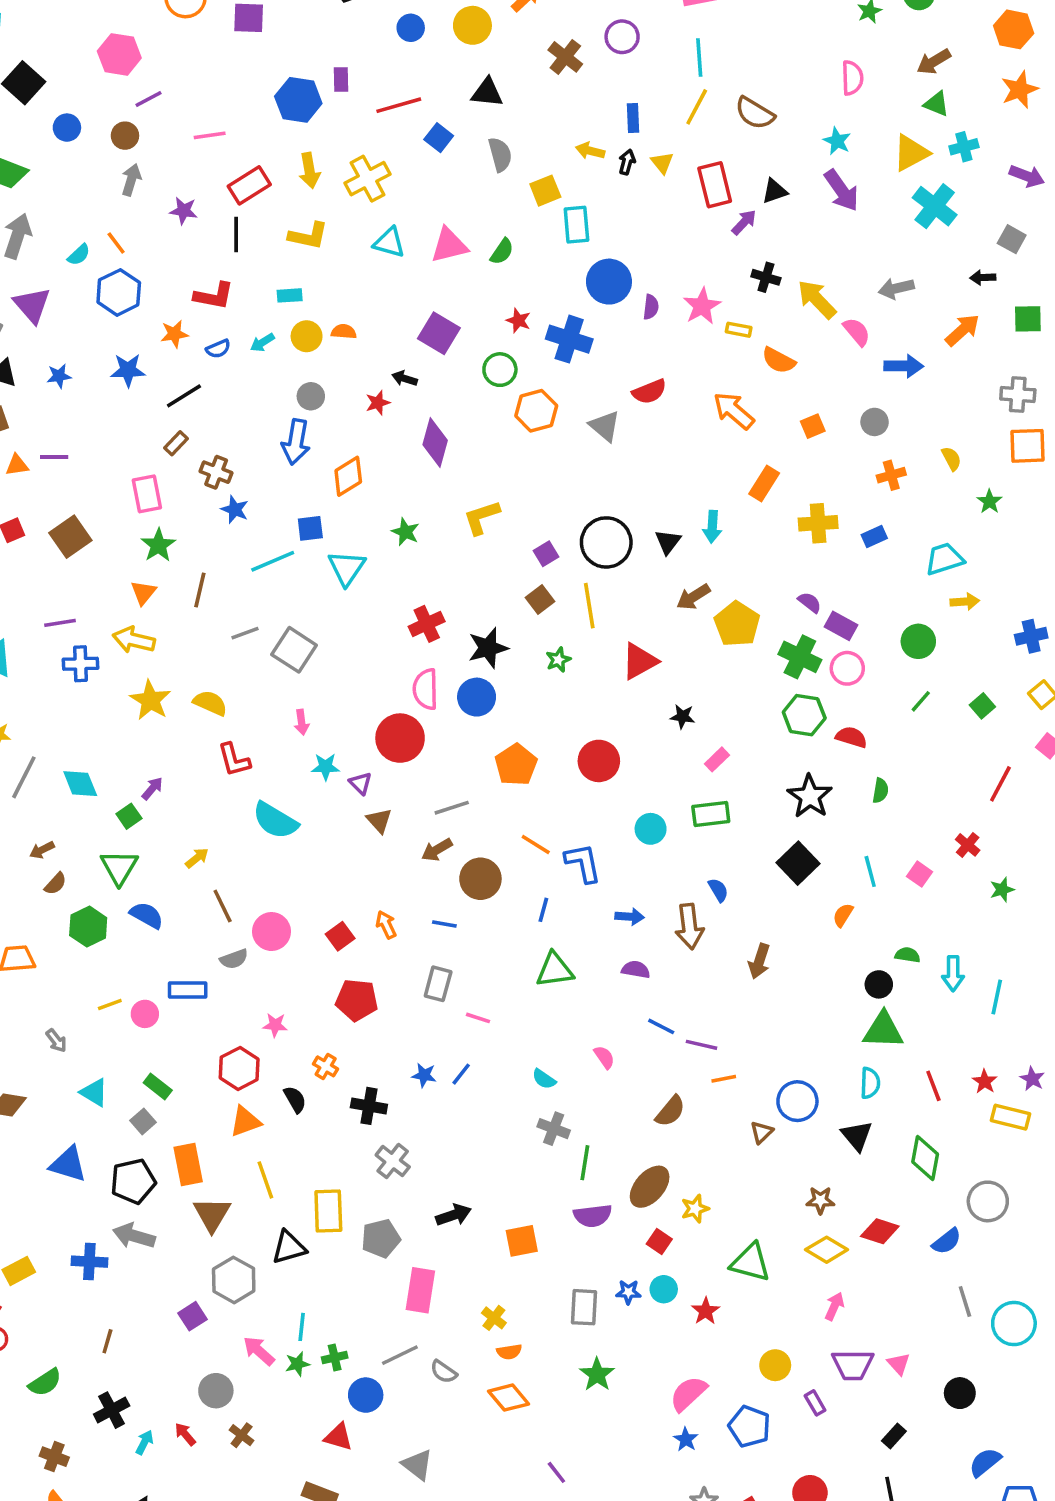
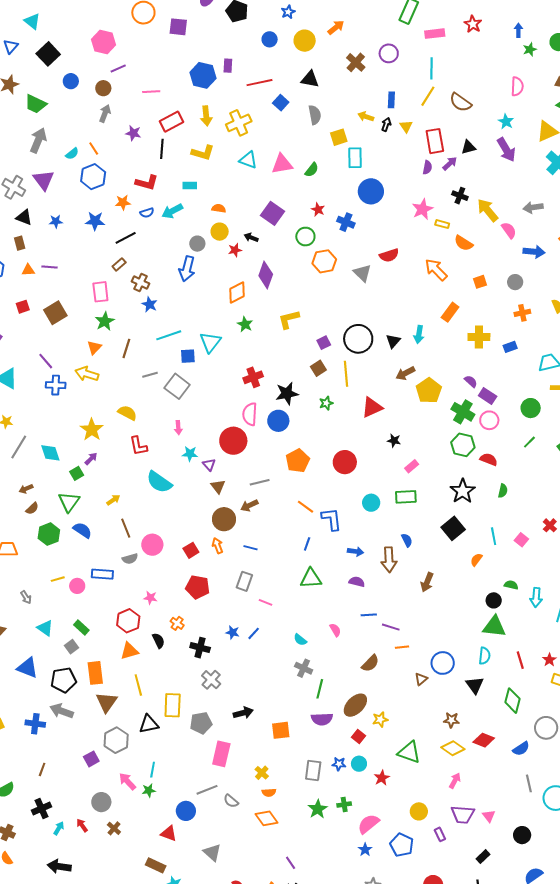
purple semicircle: (651, 307) -> (427, 167), moved
yellow circle: (307, 336) -> (220, 232), moved
blue cross: (569, 339) -> (346, 222), size x0.7
cyan arrow: (262, 343) -> (172, 211), size x1.5
orange diamond: (348, 476) -> (237, 292), moved
blue square: (310, 528) -> (188, 356), moved
purple line: (60, 623) -> (46, 361), turned 54
yellow star: (150, 700) -> (92, 430), moved
brown circle: (480, 879) -> (224, 519), moved
blue line: (661, 1026) -> (369, 615), turned -35
green cross: (335, 1357) -> (344, 805), moved

